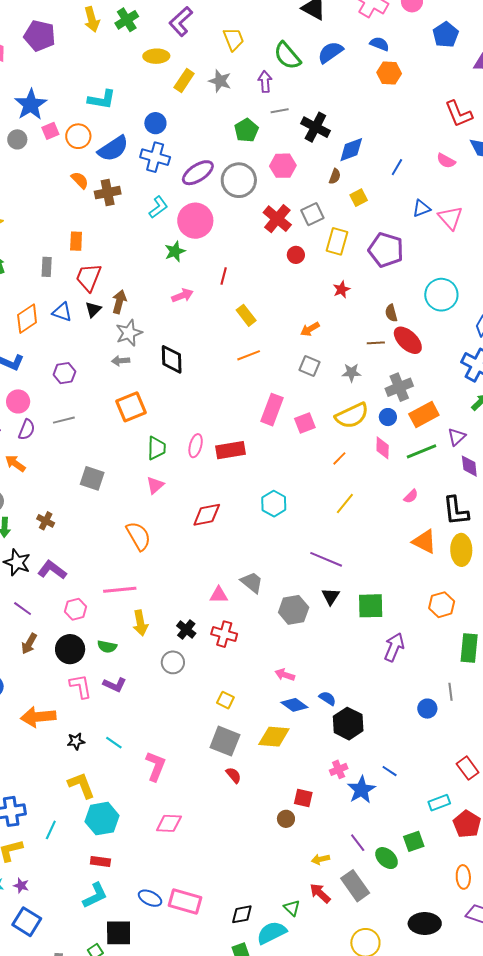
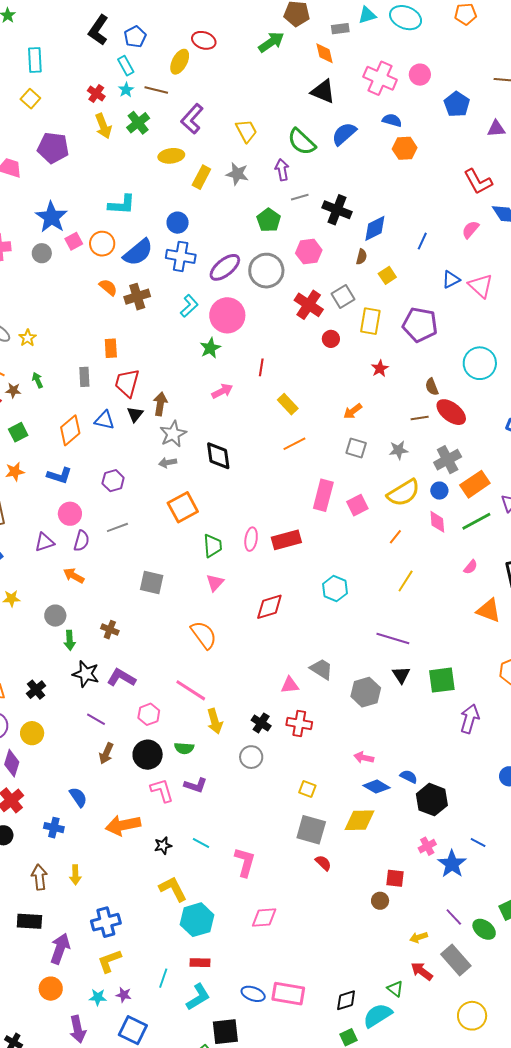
pink semicircle: (446, 161) -> (470, 230), turned 108
pink line: (120, 590) -> (191, 690), turned 44
cyan line: (51, 830) -> (163, 978), moved

